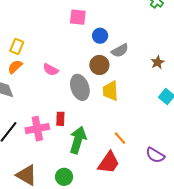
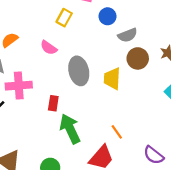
yellow rectangle: (17, 46) -> (64, 18), moved
brown circle: (99, 65) -> (138, 58), moved
pink cross: (37, 129) -> (19, 86), moved
green arrow: (78, 140) -> (70, 129), turned -48

